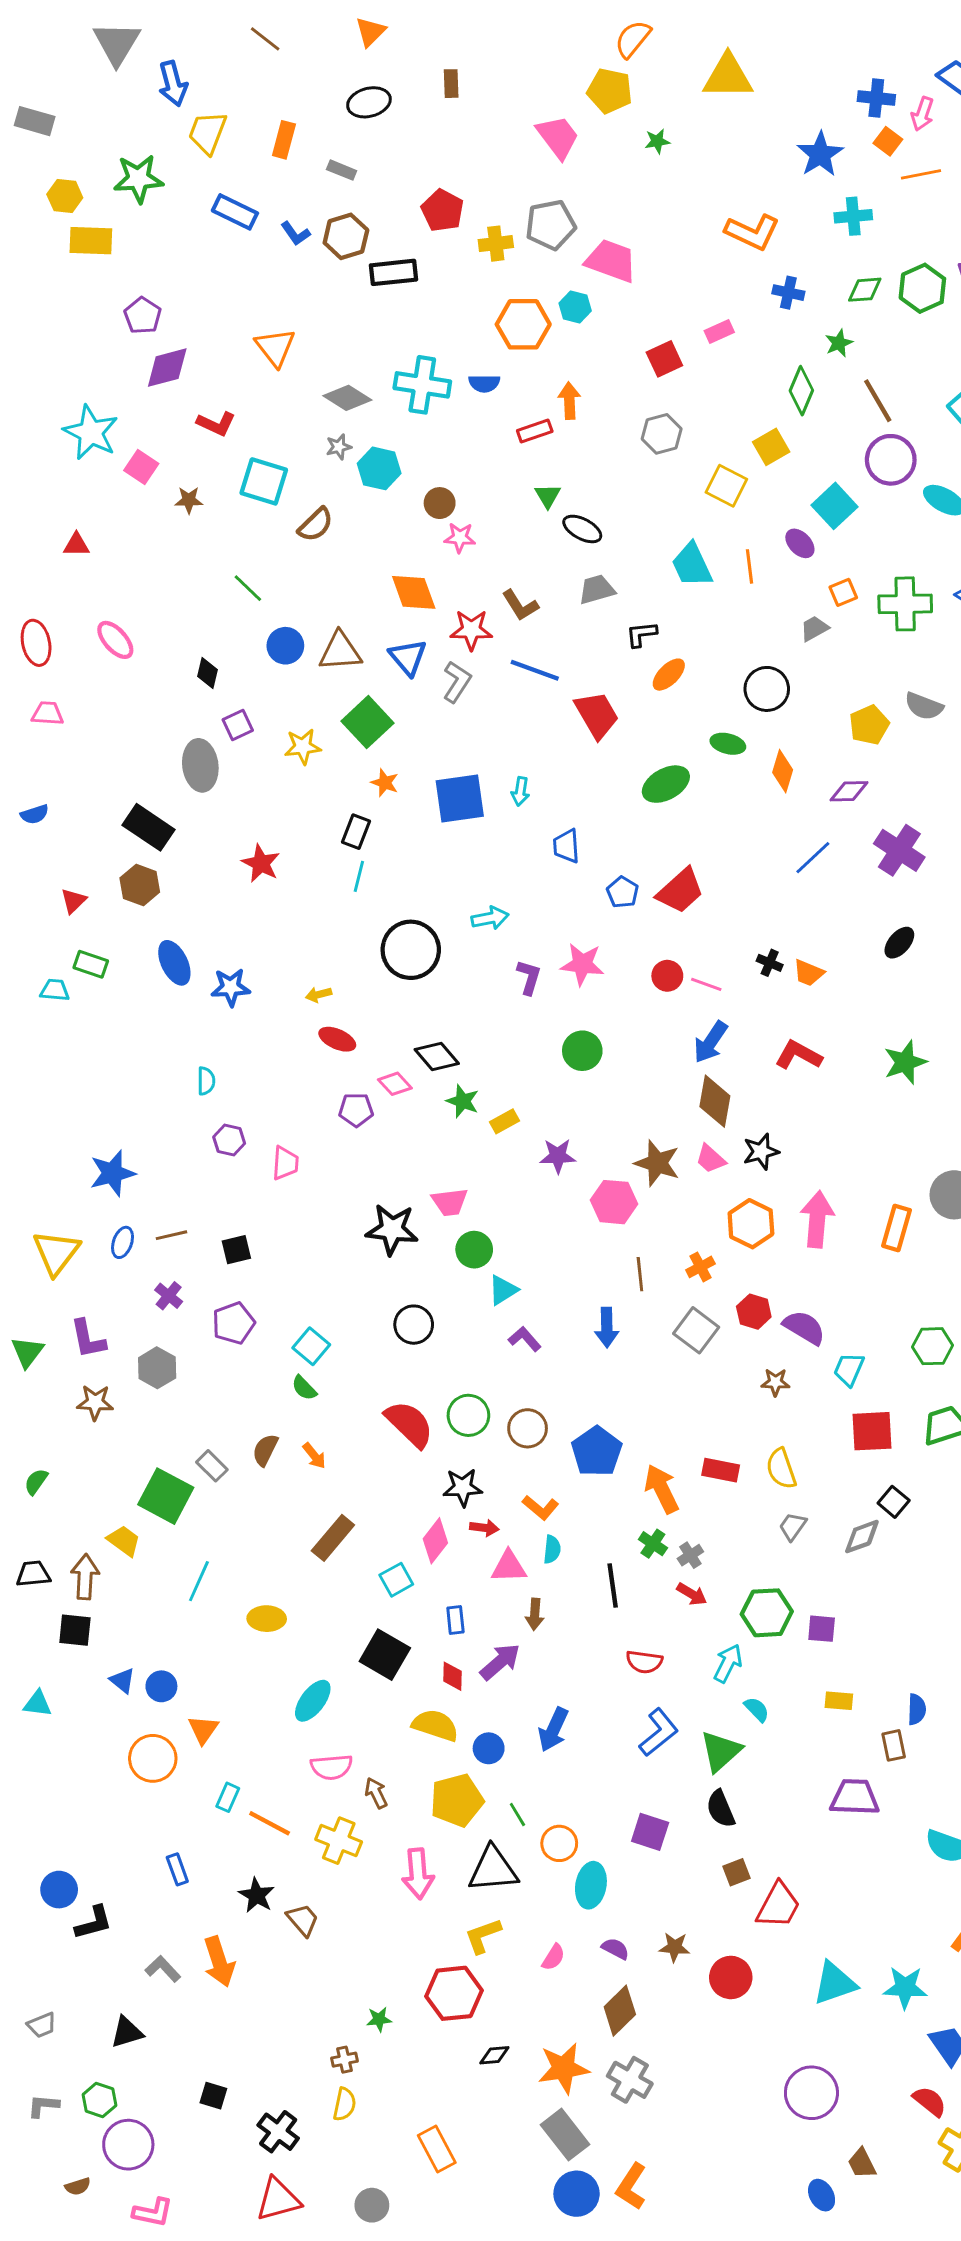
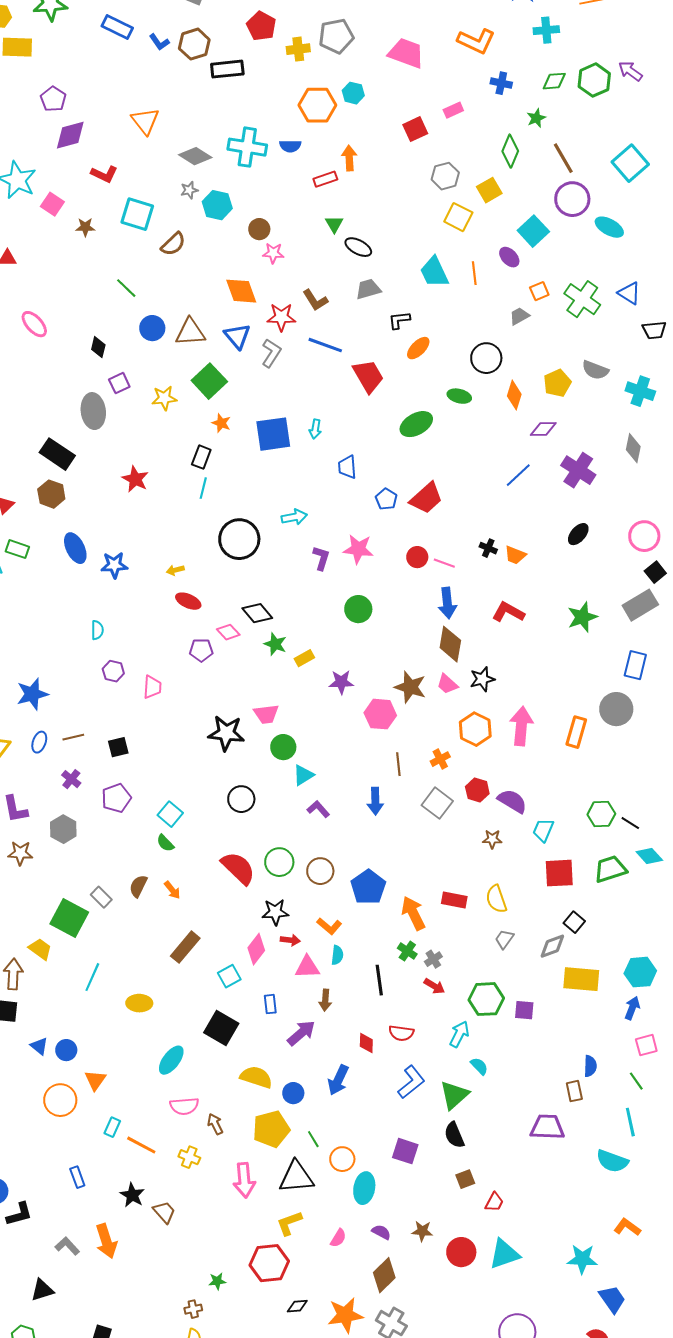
pink trapezoid: (611, 261) -> (406, 53), moved
gray hexagon: (662, 434) -> (445, 176), moved
green cross: (905, 604) -> (582, 299), turned 36
orange diamond: (783, 771) -> (514, 395), moved
blue arrow: (711, 1042) -> (447, 603), turned -40
red diamond: (453, 1676) -> (366, 1043), moved
yellow rectangle: (839, 1701) -> (581, 979), moved, size x1.8
yellow cross: (339, 1841) -> (189, 1157), size x0.7
red trapezoid: (778, 1905) -> (494, 1202), size x0.6
cyan triangle: (835, 1983) -> (504, 1254), moved

